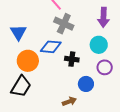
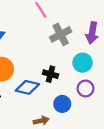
gray cross: (64, 24) -> (61, 34), moved, turned 30
blue diamond: (51, 47) -> (27, 87), moved

